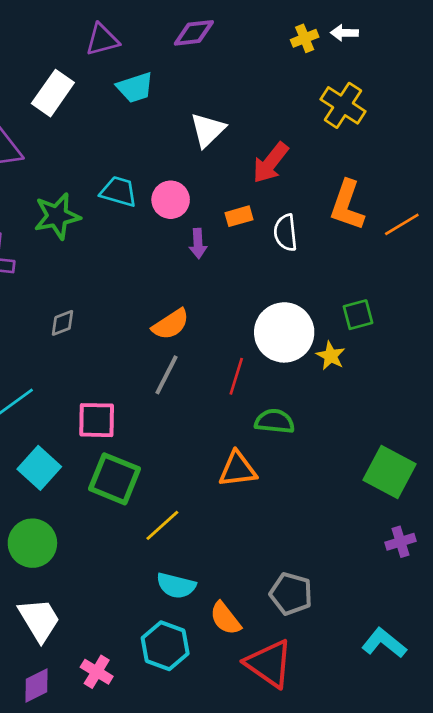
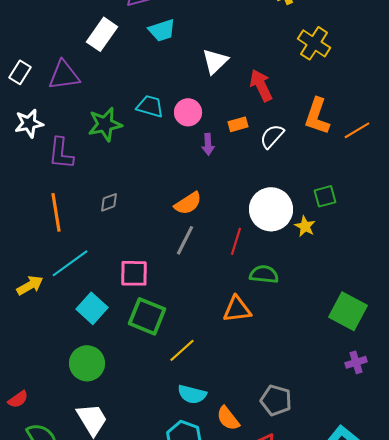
red arrow: (270, 163) -> (261, 85), turned 116
white semicircle: (286, 233) -> (272, 136), turned 48

